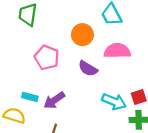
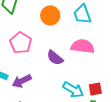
orange circle: (82, 35) -> (50, 15), moved

